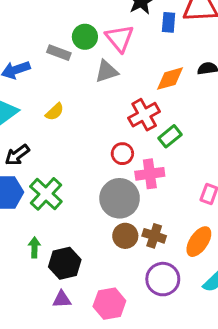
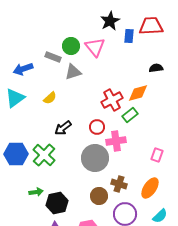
gray triangle: (107, 71) -> (73, 72), moved
orange diamond: (170, 79) -> (138, 93), moved
black arrow: (17, 155) -> (63, 128), moved
brown circle: (125, 236) -> (99, 196), moved
green arrow: (34, 247) -> (36, 192), turned 80

